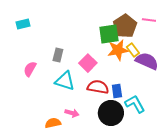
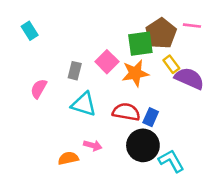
cyan rectangle: (23, 24) -> (30, 31), turned 72
orange star: (118, 50) -> (135, 73), moved
pink square: (88, 63) -> (107, 62), moved
blue rectangle: (117, 91) -> (151, 117), turned 32
cyan L-shape: (135, 104) -> (171, 161), moved

